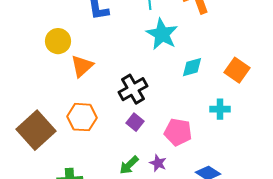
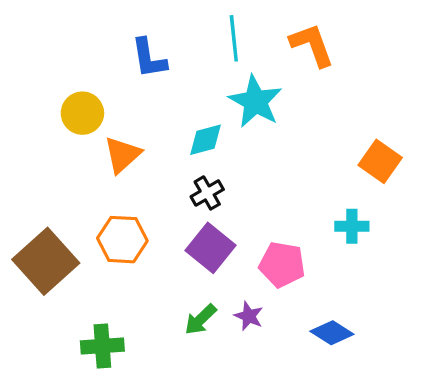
cyan diamond: (192, 67) -> (206, 140), moved
black cross: (133, 89) -> (207, 193), size x0.7
purple square: (135, 122) -> (211, 248), size x1.6

